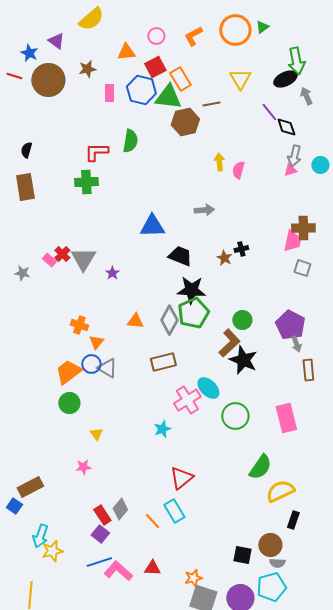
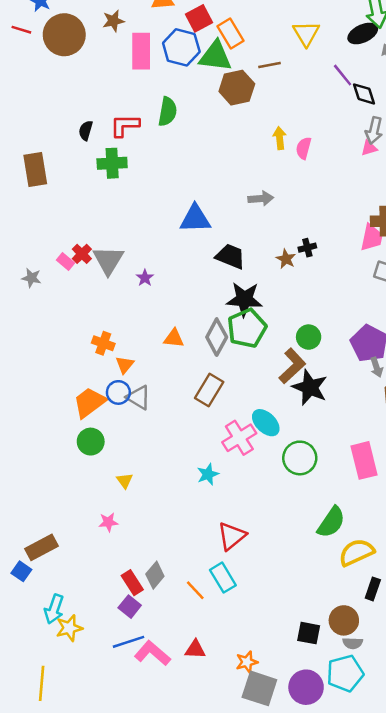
pink rectangle: (109, 93) -> (141, 51), size x1.6
black semicircle: (26, 150) -> (86, 130), moved
brown rectangle: (163, 362) -> (209, 390), turned -45

